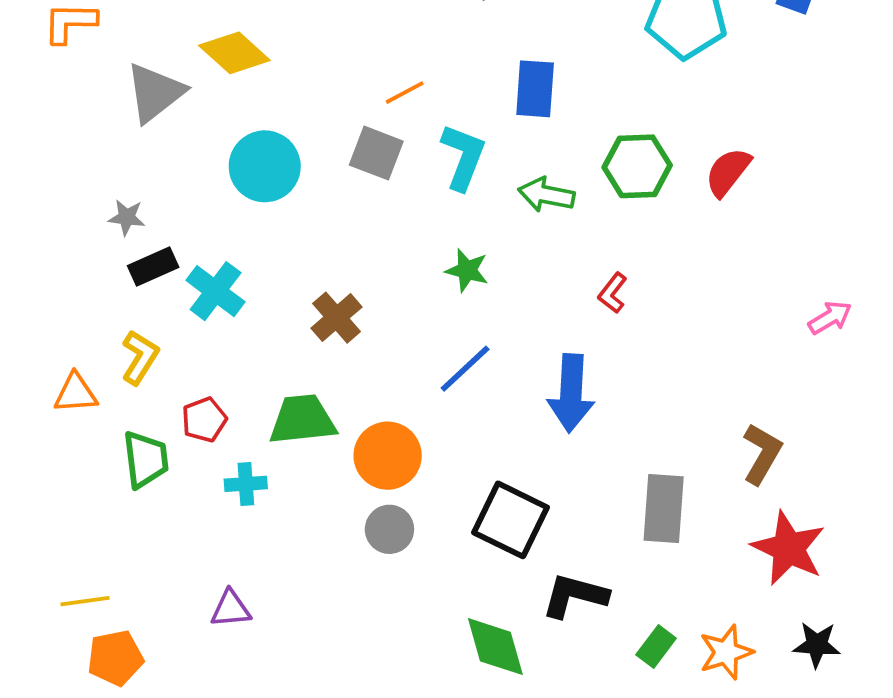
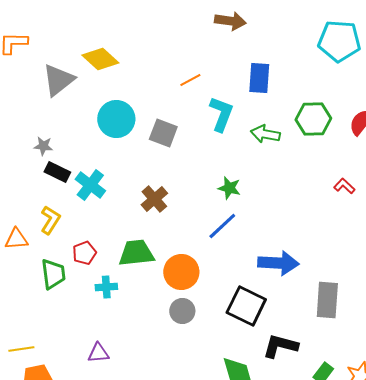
gray square: (376, 153) -> (163, 133), moved
black rectangle: (153, 267) -> (57, 172), turned 50
green star: (467, 270) -> (229, 188), moved
red L-shape: (613, 293) -> (344, 186), moved, turned 95
blue arrow: (571, 393) -> (278, 263), moved, turned -90

